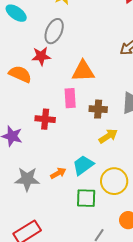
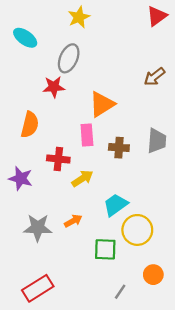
orange triangle: (83, 71) -> (102, 104), turned -30
orange semicircle: (20, 74) -> (30, 125), moved, turned 80
yellow arrow: (108, 136) -> (82, 178), moved
cyan trapezoid: (83, 165) -> (116, 205), moved

